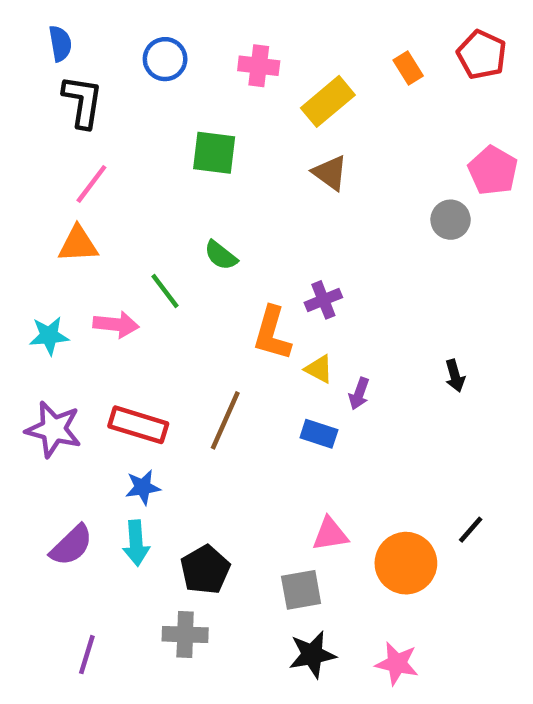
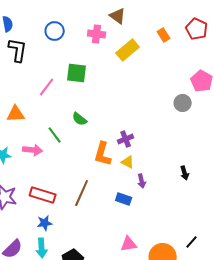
brown triangle: (330, 173) -> (118, 16), moved
pink line: (91, 184) -> (47, 87), moved
yellow triangle: (319, 369) -> (128, 162), moved
purple arrow: (359, 394) -> (142, 181), turned -32

